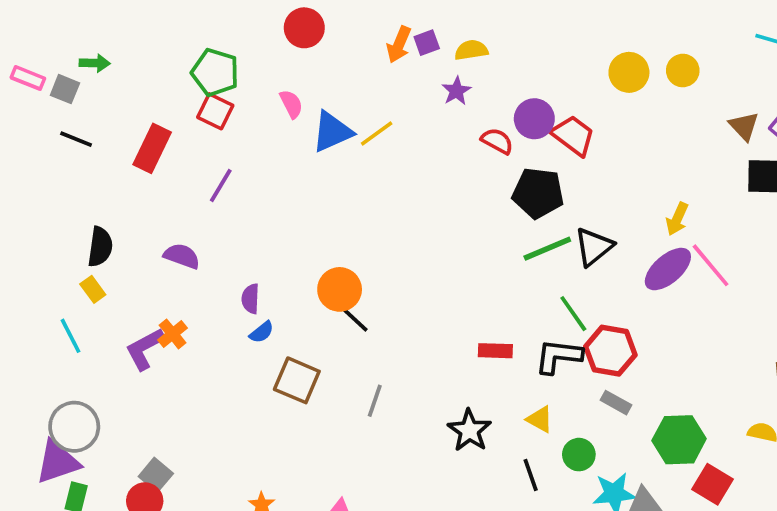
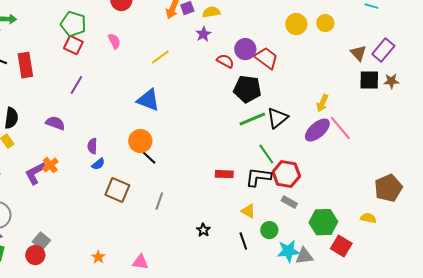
blue triangle: (332, 132) -> (148, 100), moved, turned 45
red rectangle: (152, 148) -> (25, 65), moved, turned -35
black star: (469, 430) -> (203, 230), moved, size x0.6

